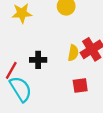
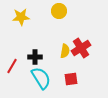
cyan semicircle: (21, 89) -> (41, 78), moved

